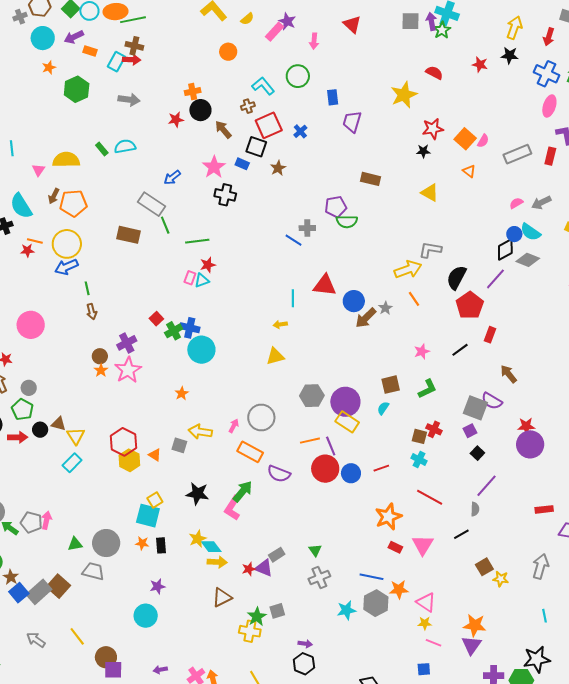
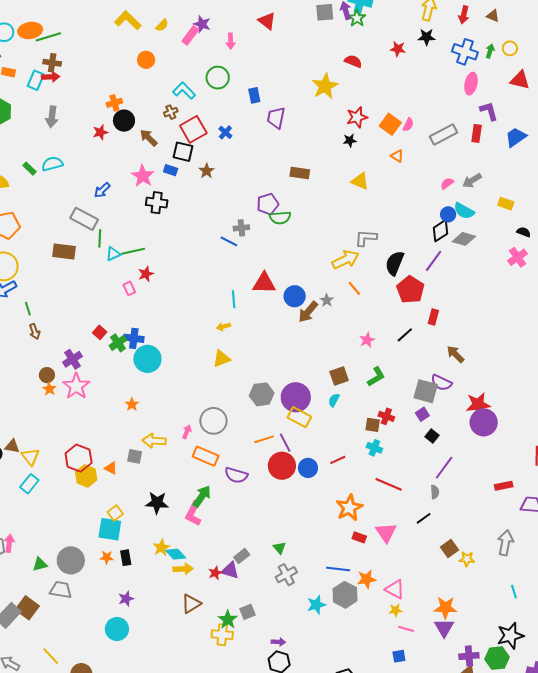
gray arrow: (129, 100) -> (52, 117), turned 95
green line: (165, 225) -> (100, 238), turned 30
pink rectangle: (190, 278) -> (129, 288), turned -40
cyan triangle: (202, 280) -> (113, 254), moved
red star: (526, 426) -> (478, 405), size x1.4

